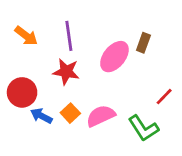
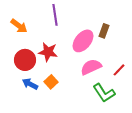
purple line: (69, 36) -> (55, 15), moved
red circle: (22, 92) -> (25, 60), moved
pink semicircle: (101, 116) -> (91, 67), moved

